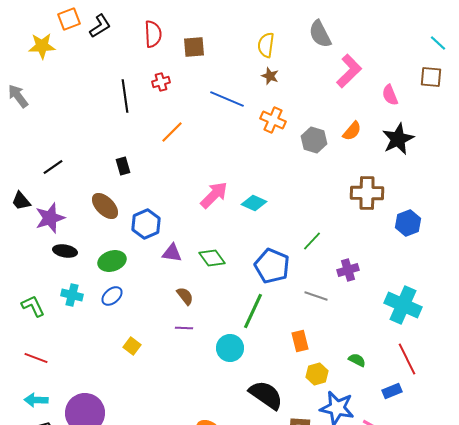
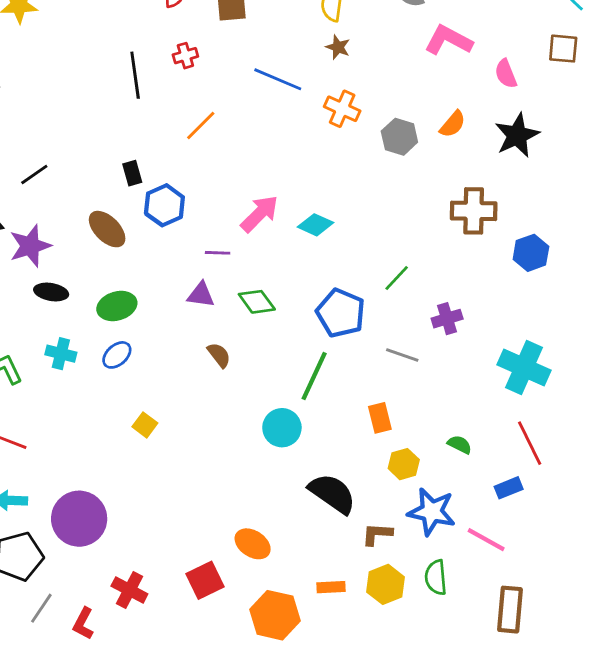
pink L-shape: (349, 71) -> (448, 40), turned -108
blue hexagon: (146, 224) -> (164, 205), moved
purple line: (184, 328) -> (218, 253), moved

